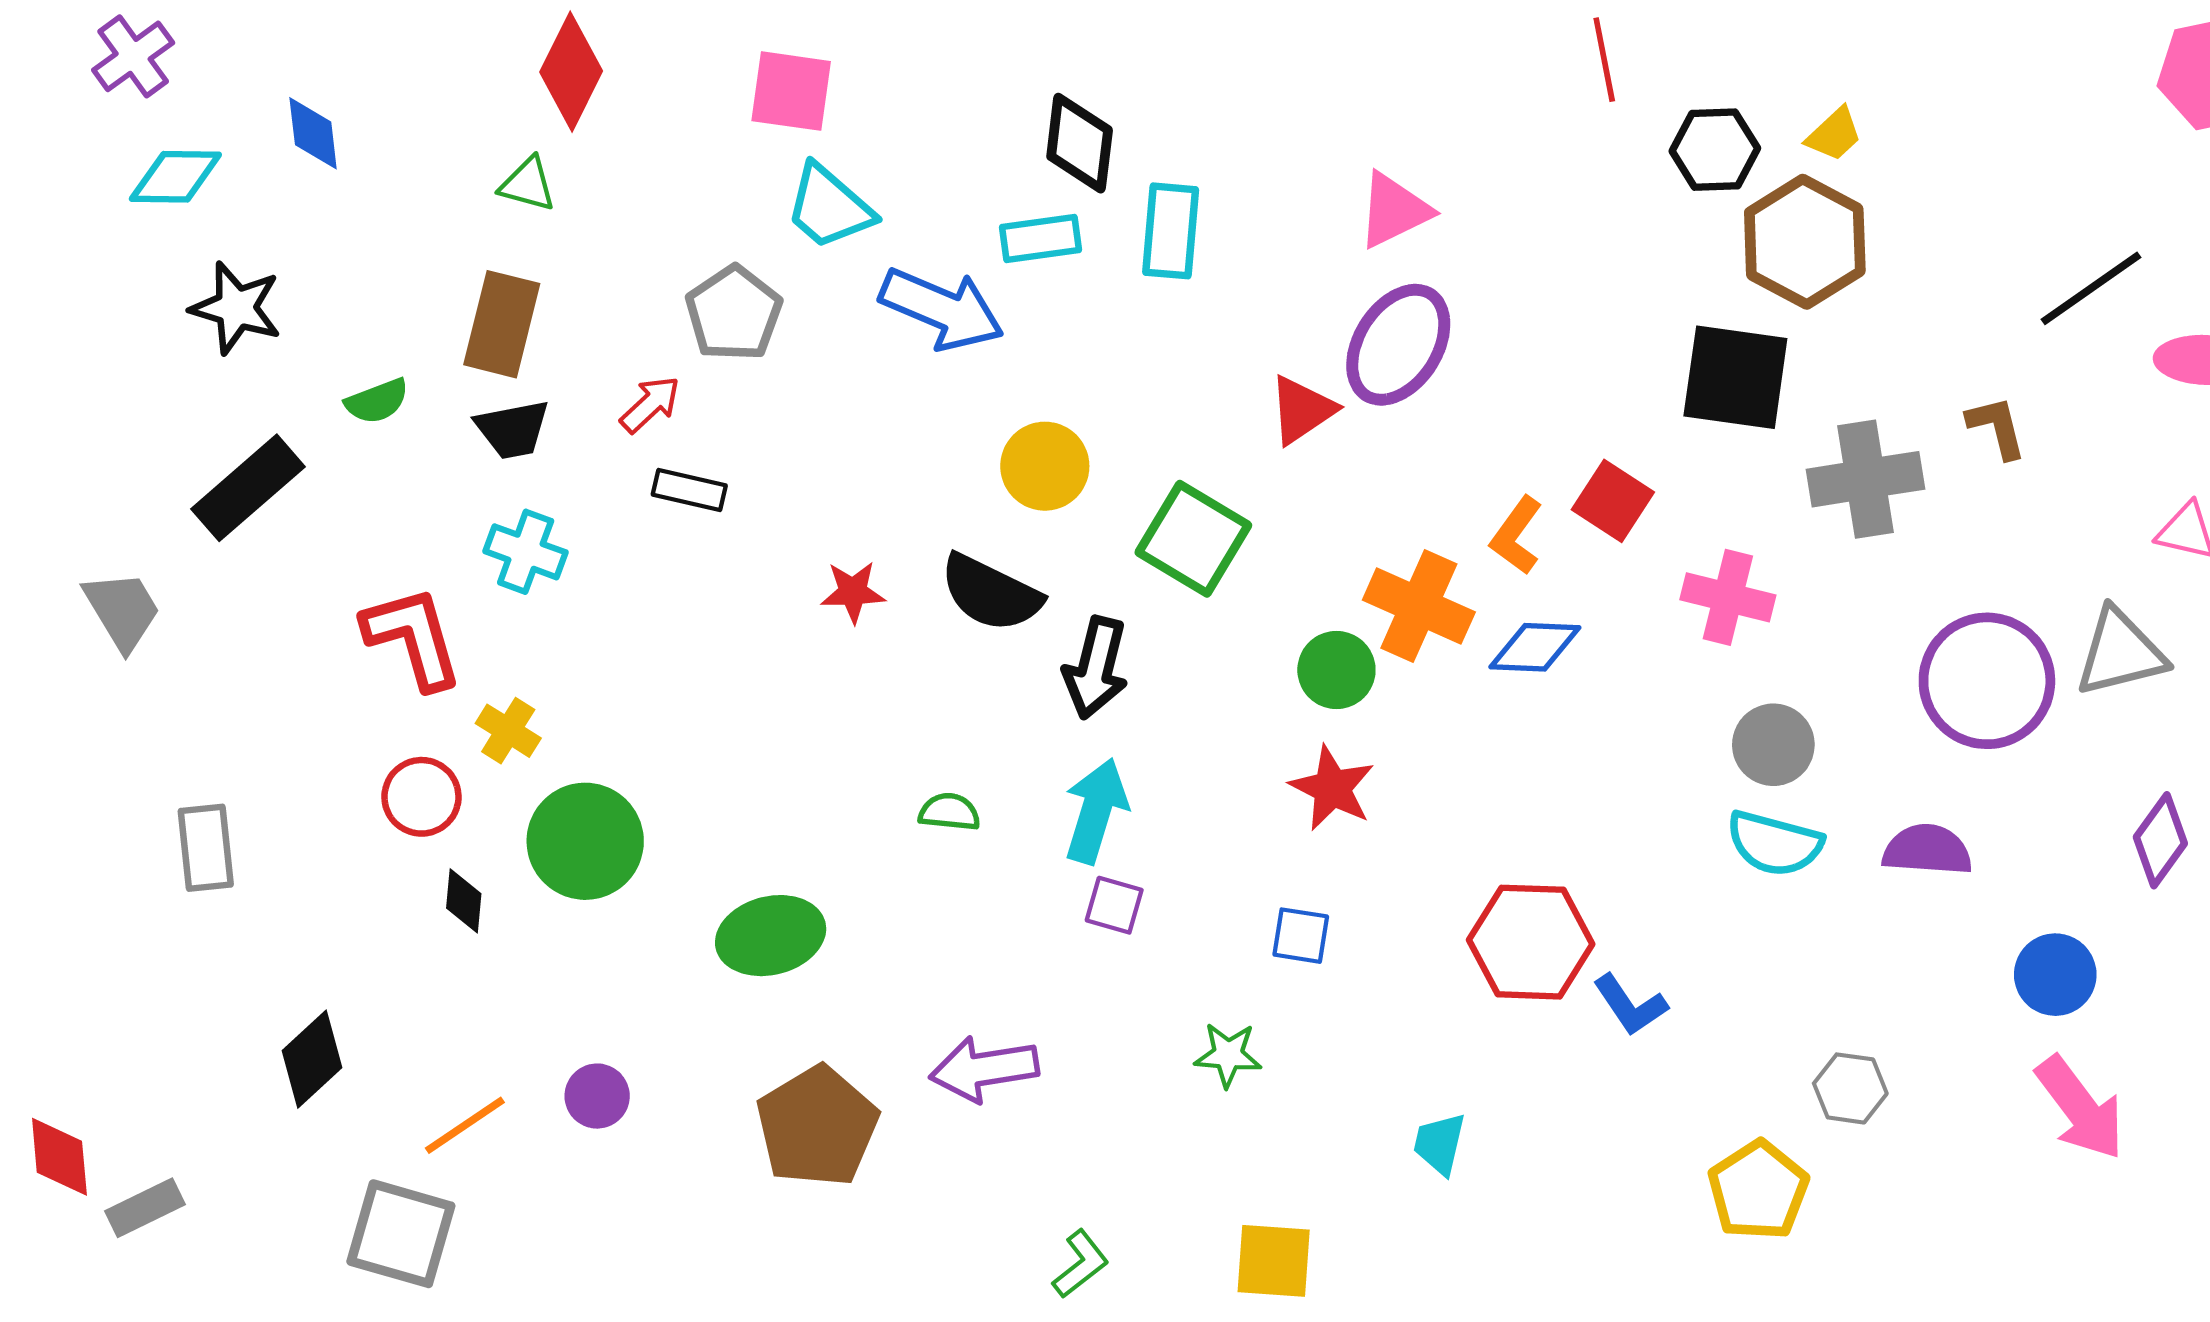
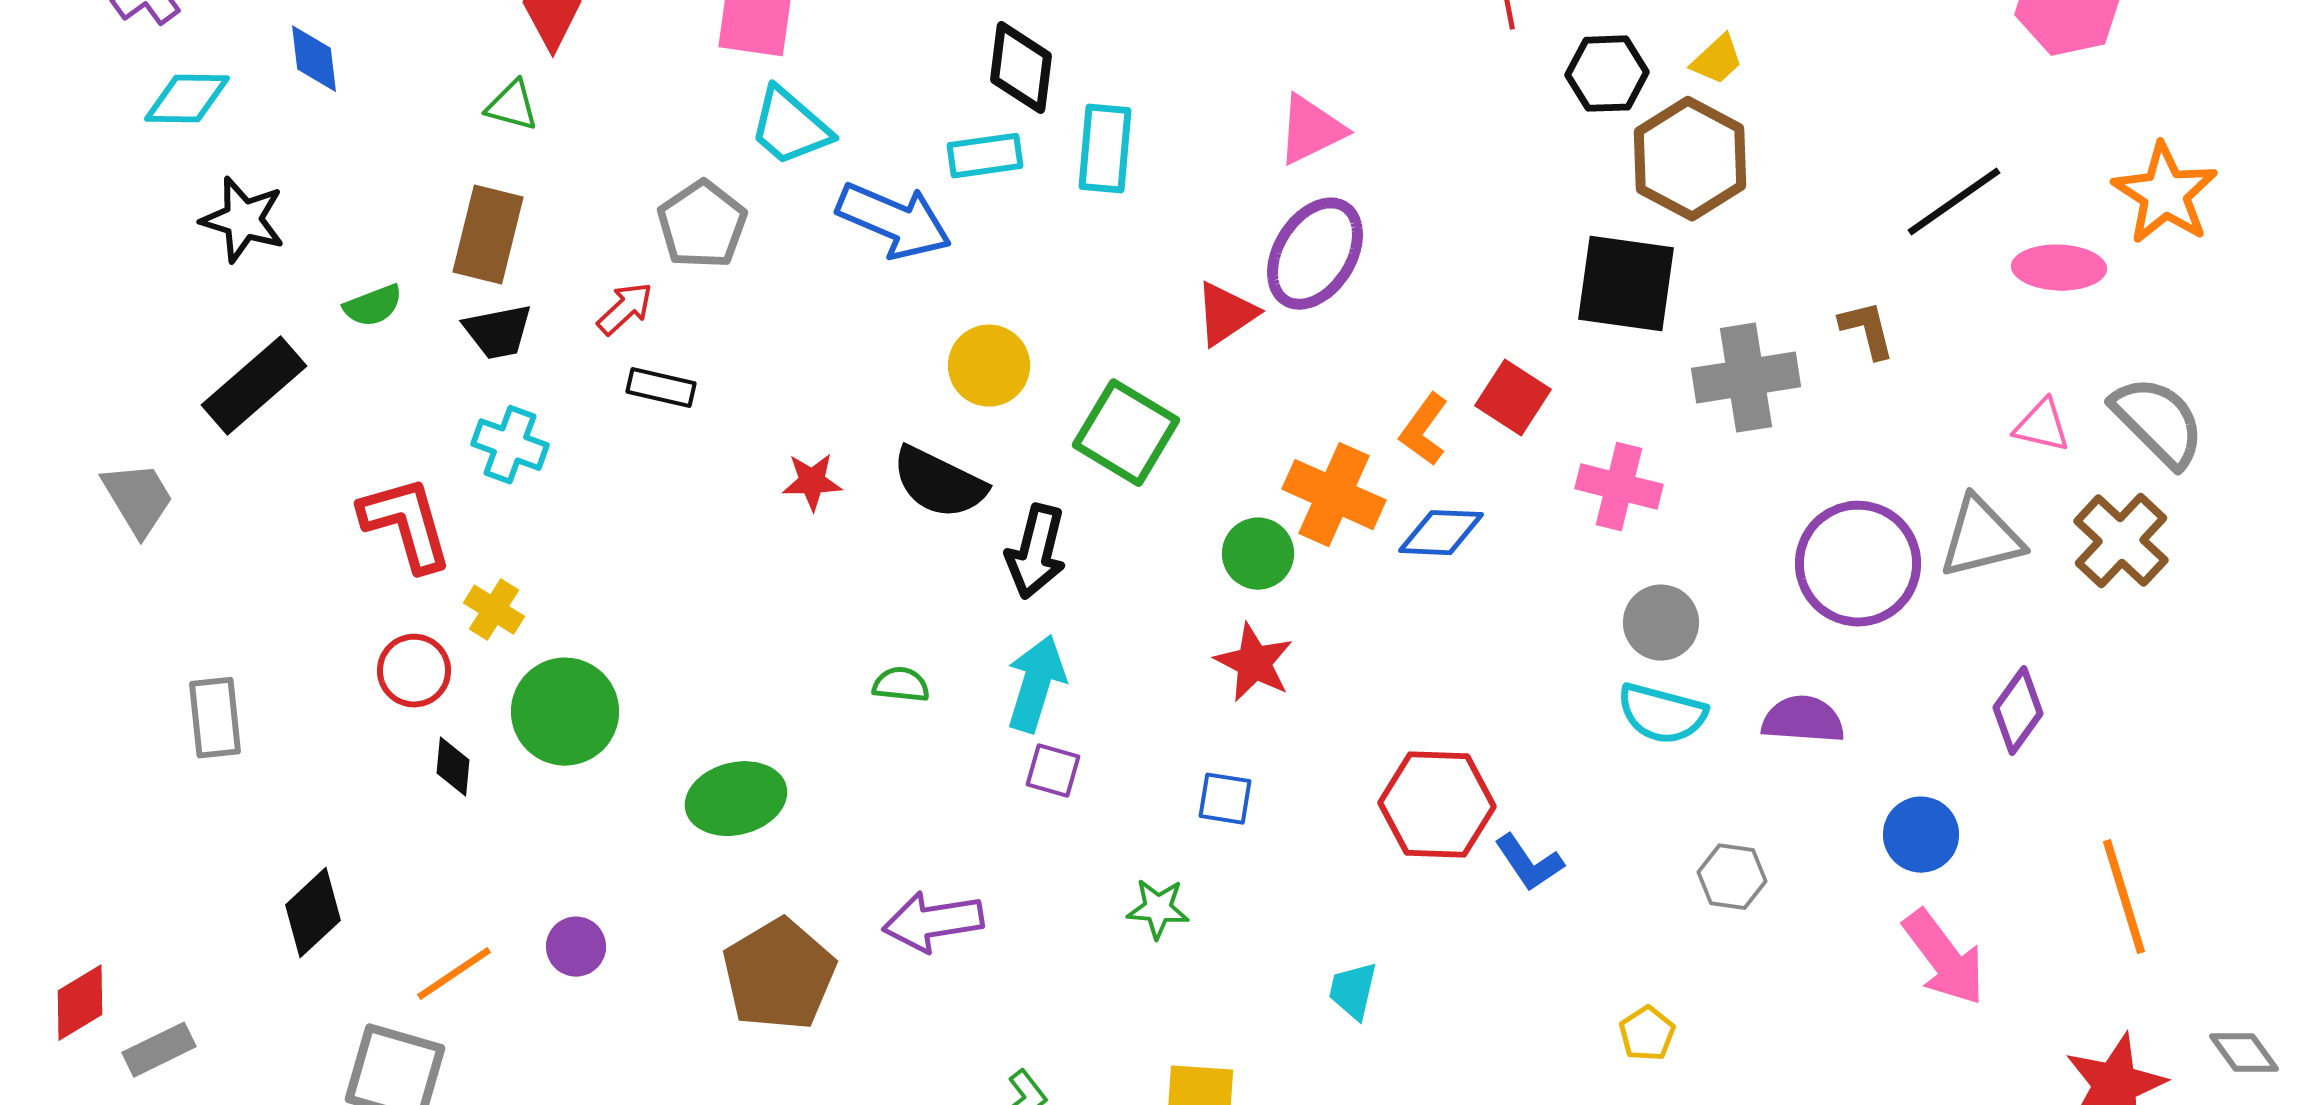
gray hexagon: (1850, 1088) -> (1732, 877), moved
red diamond: (59, 1157) -> (80, 1003), turned 64
yellow pentagon: (1758, 1190) -> (1647, 1034), size x0.6

